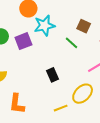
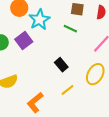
orange L-shape: (17, 104) -> (35, 102), turned 60
yellow line: (61, 108) -> (67, 90), moved

